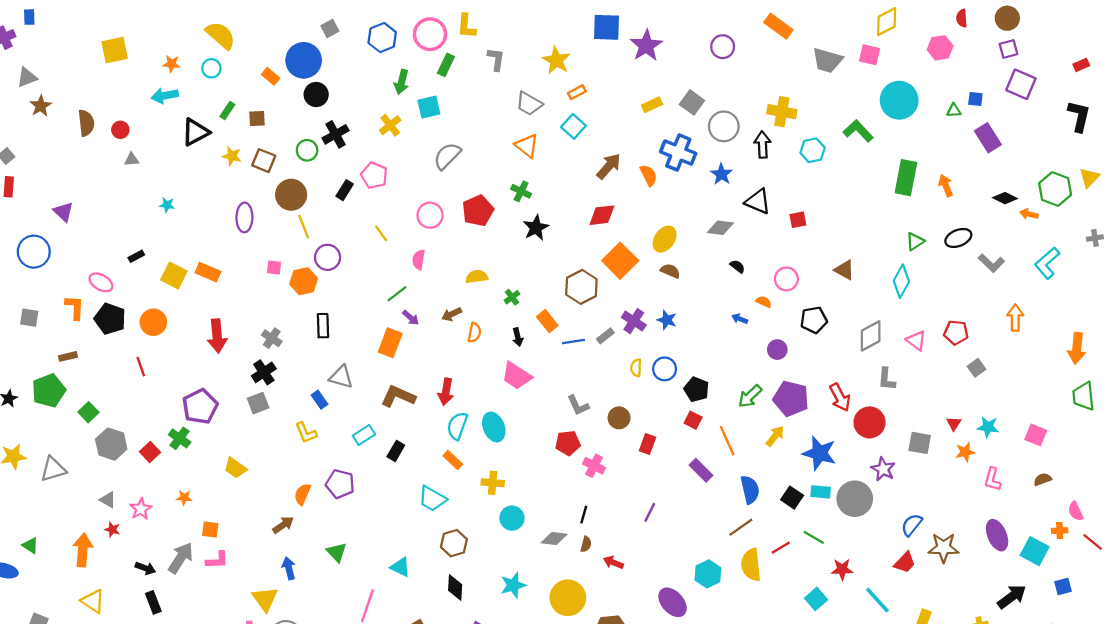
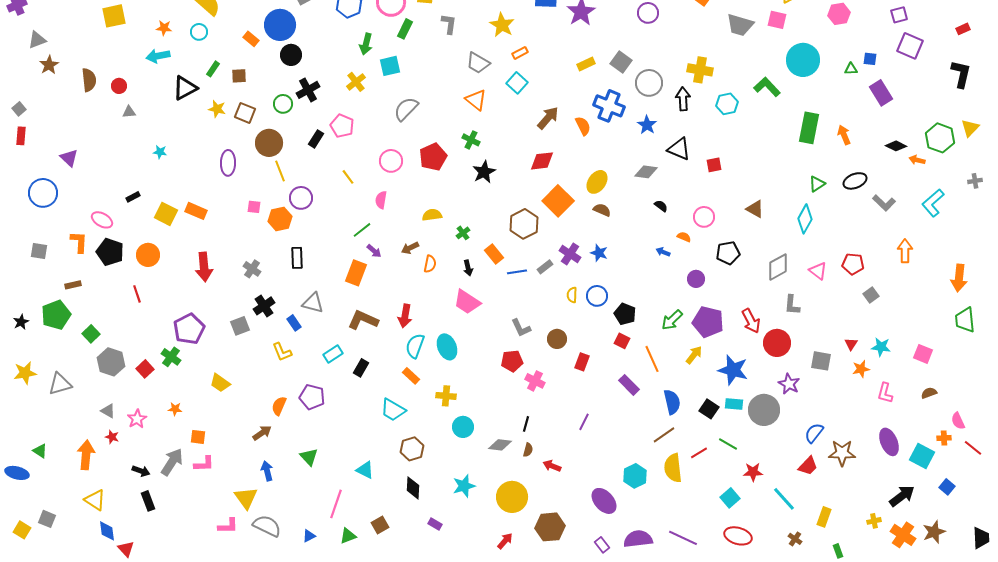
black cross: (264, 372) -> (264, 306), moved
blue square: (1063, 586) -> (947, 487), turned -35

